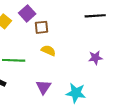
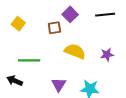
purple square: (27, 13) -> (70, 14), moved
yellow semicircle: (48, 50) -> (75, 51), moved, size x1.5

